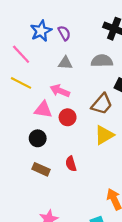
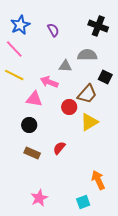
blue star: (41, 31) -> (20, 25), moved
gray triangle: (65, 63) -> (65, 66), moved
red circle: (68, 117) -> (69, 107), moved
red semicircle: (71, 164) -> (59, 148), turned 56

